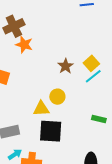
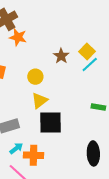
yellow circle: (57, 97) -> (35, 77), moved
yellow triangle: (41, 109) -> (40, 101), turned -30

